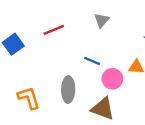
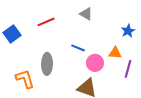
gray triangle: (102, 20) -> (86, 14), turned -40
gray ellipse: (68, 90) -> (47, 64), moved

